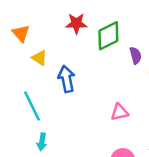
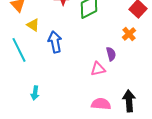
purple semicircle: (136, 55) -> (111, 54), moved
cyan line: (32, 106) -> (19, 50), moved

